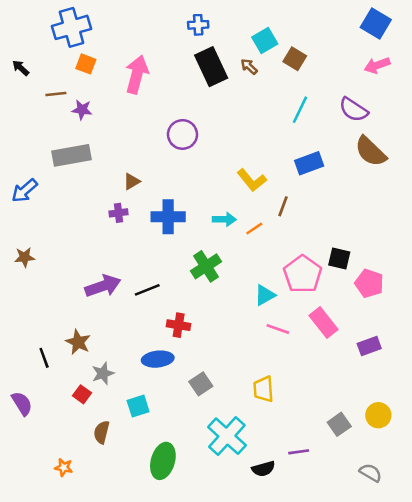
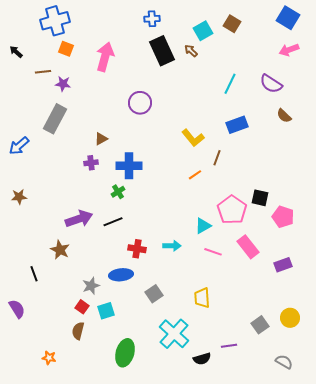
brown square: (295, 59) -> (232, 24), moved
brown semicircle: (371, 151) -> (284, 116), size x0.6
gray rectangle: (72, 155) -> (55, 119), turned -52
cyan arrow: (224, 219) -> (172, 246), moved
green cross: (206, 266) -> (118, 192), moved, size x0.6
brown star: (78, 342) -> (60, 250), moved
gray star: (103, 373) -> (91, 286), moved
red square: (82, 394) -> (82, 307), moved

